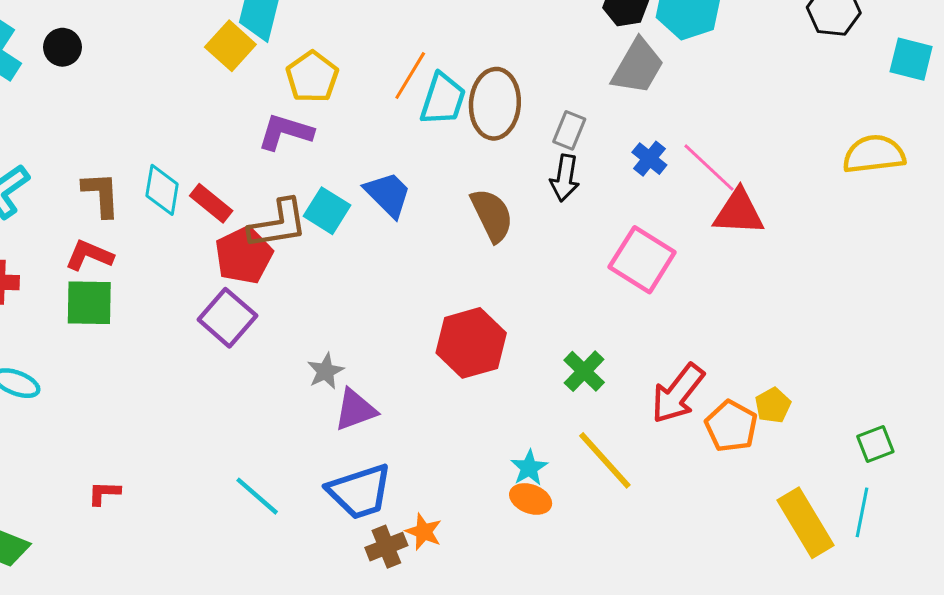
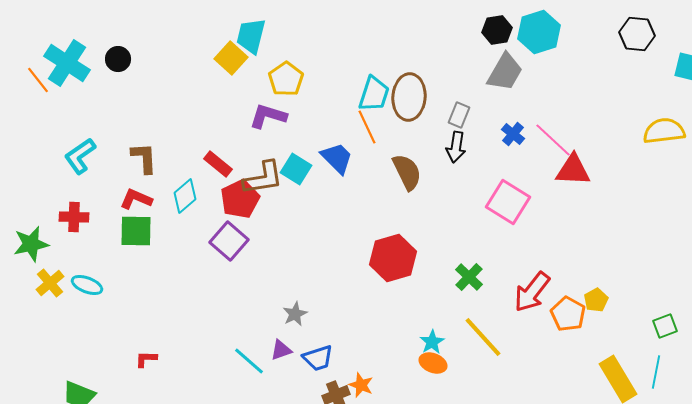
orange line: (410, 75) -> (367, 127), moved, turned -56
cyan diamond: (162, 190) -> (185, 196), moved, turned 40
gray star: (326, 371) -> (295, 314), moved
purple triangle: (355, 410) -> (281, 350), moved, size x0.7
blue trapezoid: (360, 492) -> (318, 358), size x0.7

